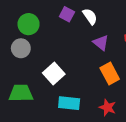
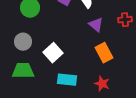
gray circle: (21, 48) -> (23, 42), moved

